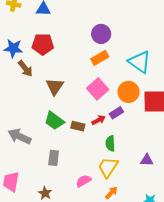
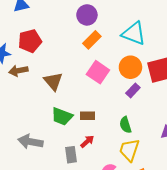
brown arrow: (25, 69) -> (18, 71), turned 132
purple rectangle: (116, 113) -> (133, 90), moved
red arrow: (99, 120) -> (87, 141), moved

